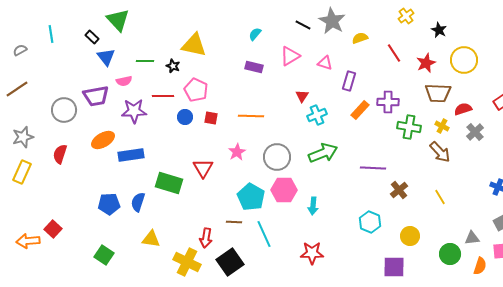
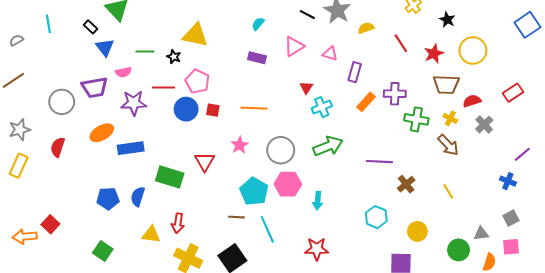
blue circle: (185, 117) -> (186, 109), size x1.5
red arrow: (206, 238) -> (178, 223), moved

